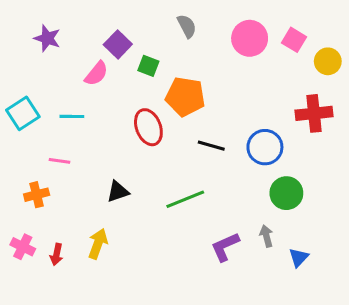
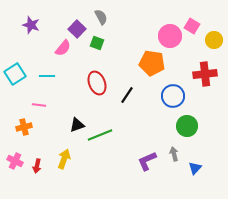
gray semicircle: (187, 26) -> (101, 17), moved
pink circle: (250, 38) -> (170, 36), moved
orange pentagon: (185, 97) -> (152, 63), moved
black line: (211, 146) -> (127, 95), moved, turned -72
green line: (185, 199) -> (100, 135), moved

